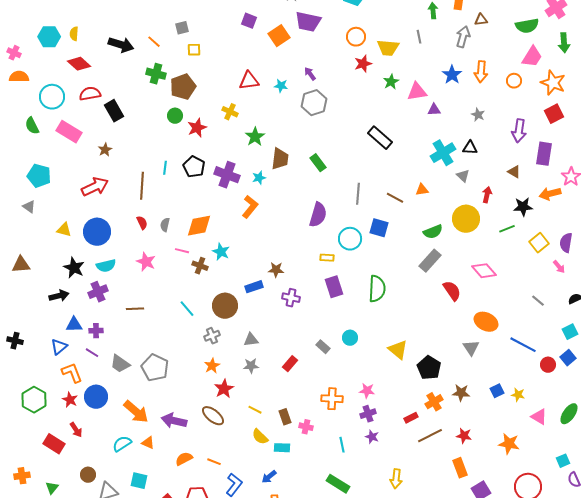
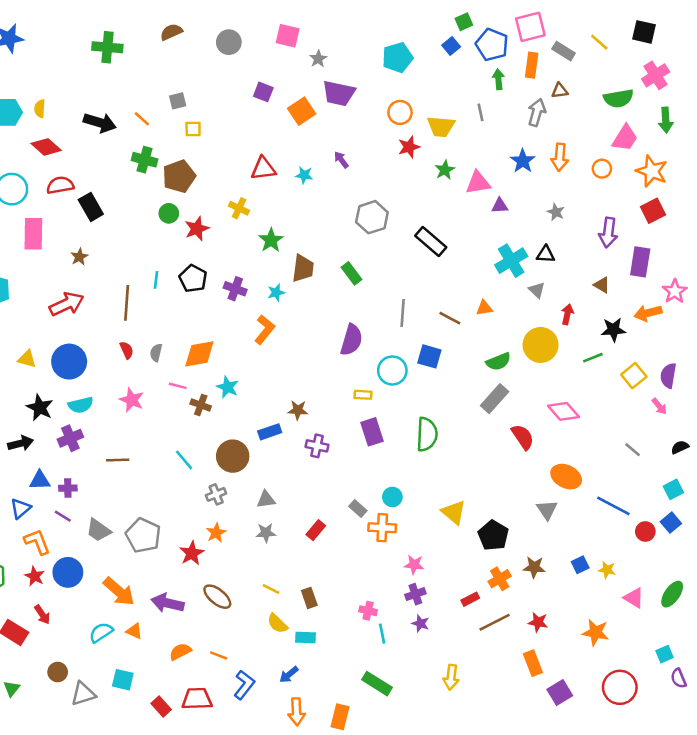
gray hexagon: (314, 103) -> (372, 217), moved
pink rectangle: (69, 132) -> (33, 234), turned 60
purple cross: (227, 175) -> (235, 289), size x0.7
red star: (224, 389) -> (192, 553), moved
orange cross: (332, 399) -> (382, 528), moved
pink cross: (306, 427) -> (368, 611), moved

